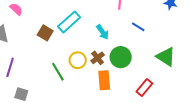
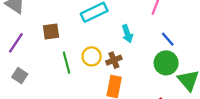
brown square: (45, 33) -> (51, 31), moved, turned 35
green circle: (121, 57) -> (166, 63), moved

